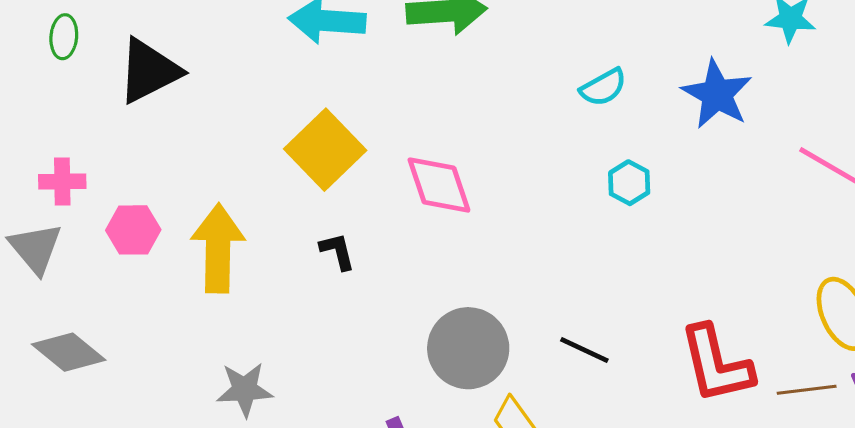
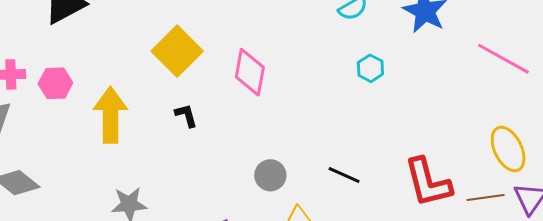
pink diamond: (439, 185) -> (250, 72), turned 30
pink hexagon: (133, 230) -> (55, 83), moved
gray circle: (468, 348) -> (270, 175), size x0.6

